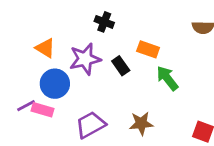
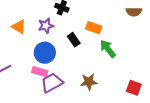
purple star: (85, 59) -> (46, 26), moved, size x0.7
blue circle: (55, 84) -> (45, 53), moved
pink rectangle: (43, 110) -> (40, 72), moved

